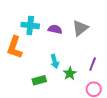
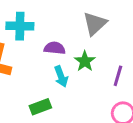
purple semicircle: (55, 29) -> (55, 48), moved
green star: (70, 73) -> (85, 61), moved

